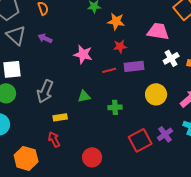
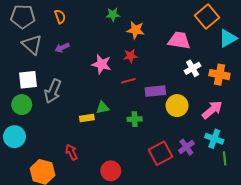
purple arrow: (45, 38) -> (62, 48), turned -48
red star: (120, 46) -> (130, 56), moved
purple rectangle: (134, 66) -> (155, 91), moved
gray arrow: (45, 91) -> (53, 91), moved
yellow rectangle: (60, 117) -> (87, 118), moved

